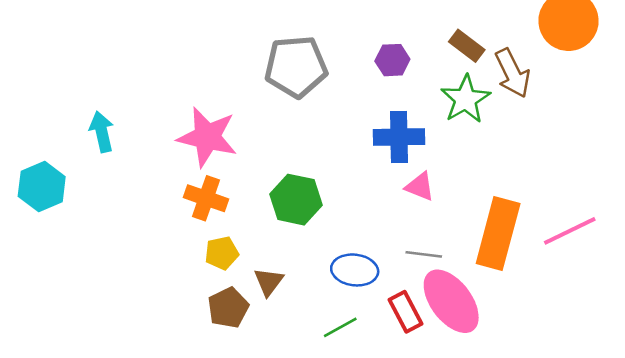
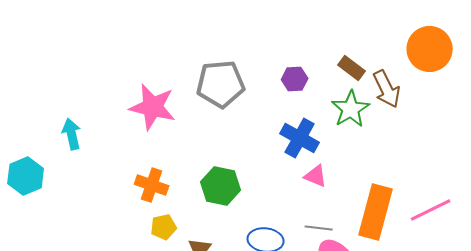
pink star: (207, 137) -> (153, 107), moved
blue cross: (399, 137) -> (300, 138), turned 30

